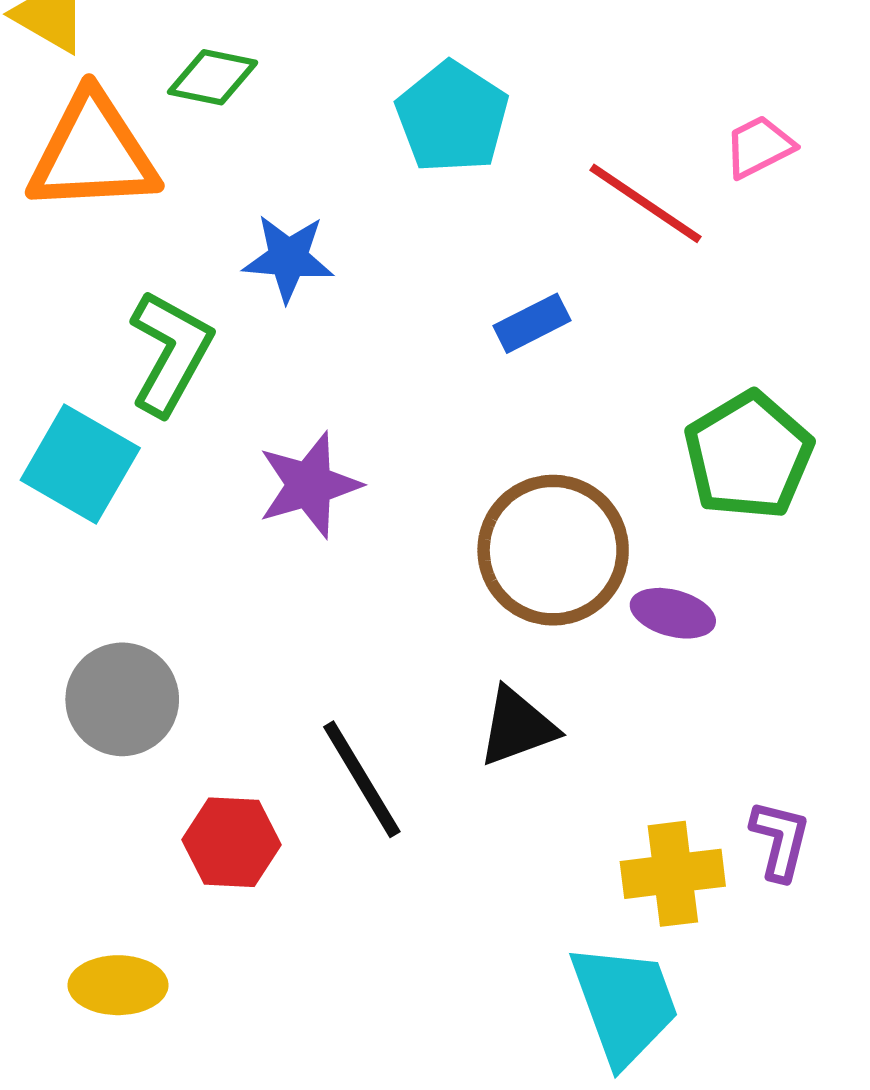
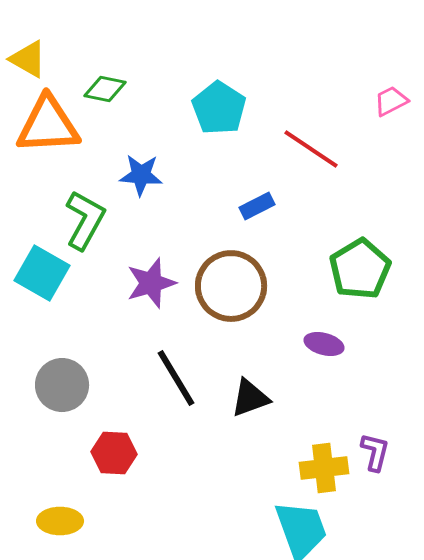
pink trapezoid: (759, 147) -> (391, 101), moved
brown circle: (553, 550) -> (231, 286), moved
black line: (362, 779) -> (176, 378), moved

